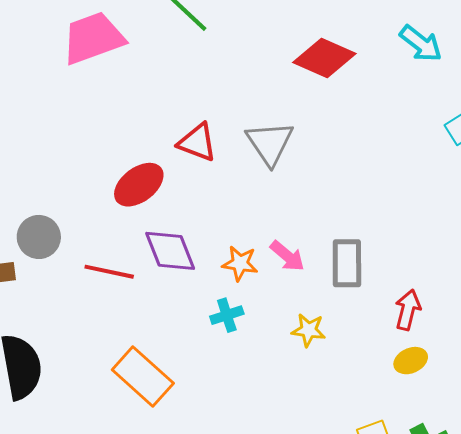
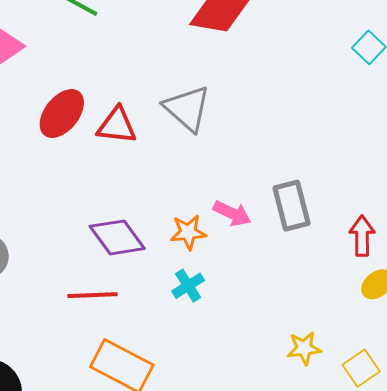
red ellipse: (139, 185) -> (62, 114), moved
red line: (109, 272) -> (92, 295), moved
yellow star: (309, 330) -> (304, 348), moved

